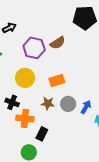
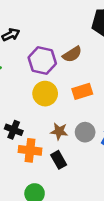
yellow circle: (25, 78) -> (45, 94), moved
orange rectangle: (57, 80) -> (82, 91), moved
black rectangle: (42, 134) -> (59, 160), moved, turned -56

